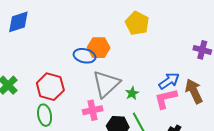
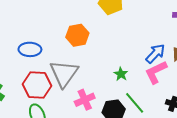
blue ellipse: (85, 56) -> (30, 49), moved
gray triangle: (106, 84) -> (64, 74), moved

